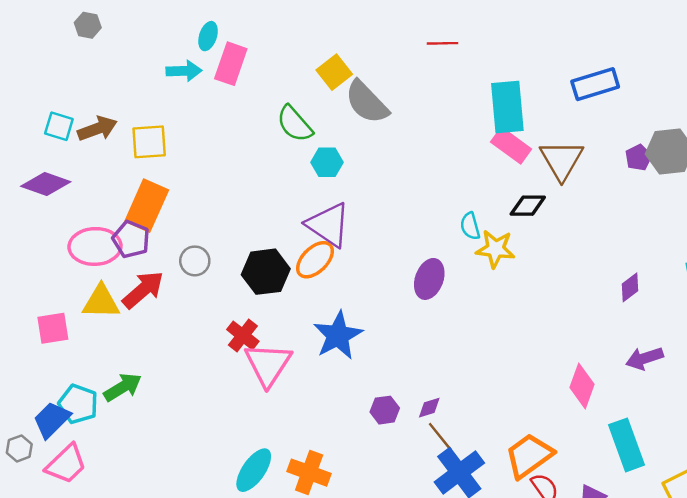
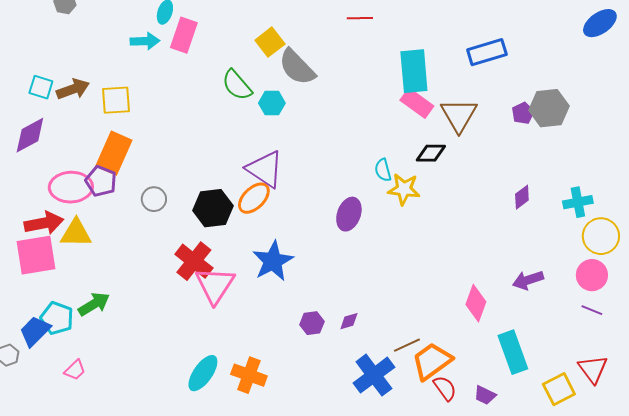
cyan hexagon: (327, 162) -> (272, 103), moved
purple diamond: (46, 184) -> (30, 135), turned -48
purple diamond: (630, 287) -> (522, 197), moved
red arrow: (143, 290) -> (44, 223), moved, turned 30
pink square: (53, 328) -> (36, 255), size x1.5
red cross: (243, 335) -> (194, 261), size x1.4
brown line: (440, 436) -> (407, 345), moved, turned -76
pink trapezoid: (66, 464) -> (75, 370), moved, size x0.6

